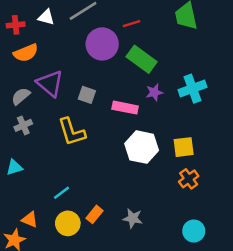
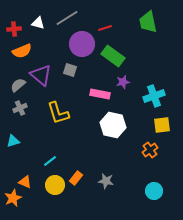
cyan cross: (192, 89) -> (154, 96), moved
gray square: (87, 95) -> (70, 70), moved
yellow square: (184, 147) -> (162, 125), moved

